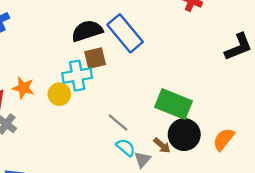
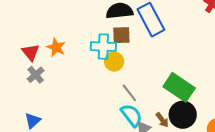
yellow circle: (59, 94) -> (114, 62), moved
cyan semicircle: (126, 147) -> (131, 115), size x1.4

